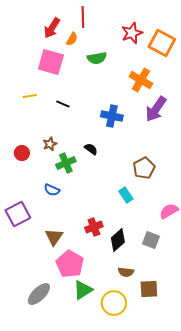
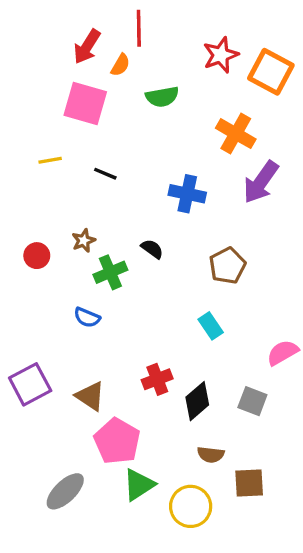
brown pentagon: (144, 168) -> (227, 266), moved
purple square: (18, 214) -> (30, 384), moved
brown triangle: (54, 237) -> (90, 396), turned -30

